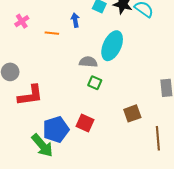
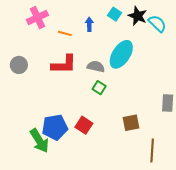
pink cross: (22, 21) -> (37, 18), size x1.5
red L-shape: (30, 95) -> (64, 64), moved

